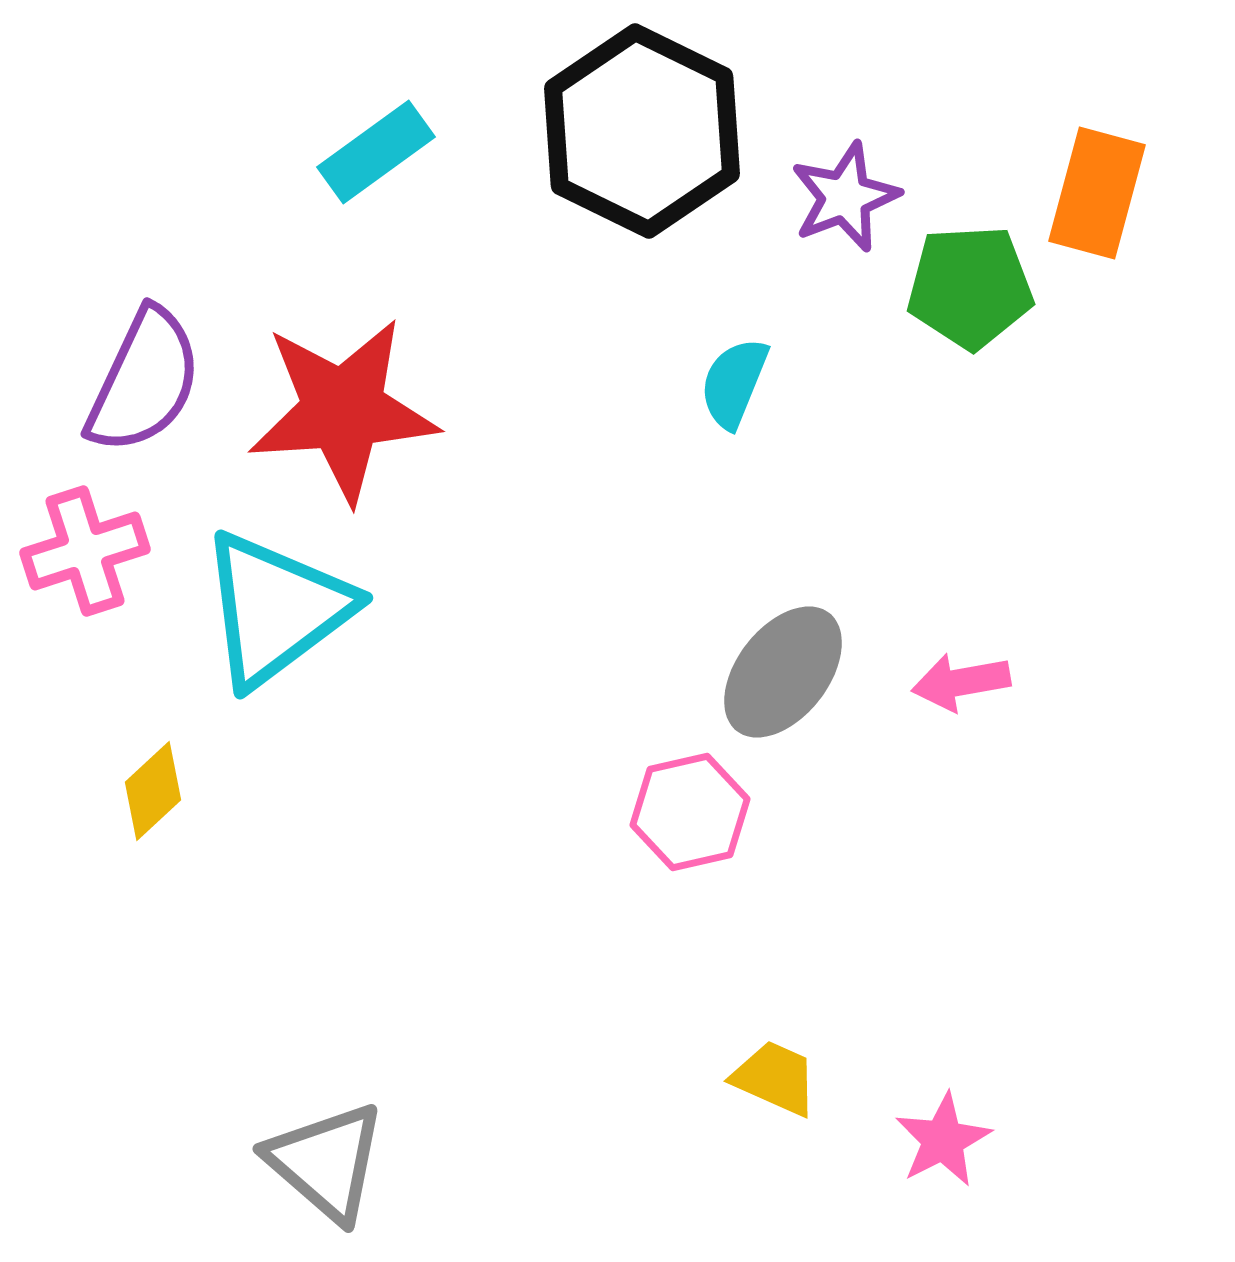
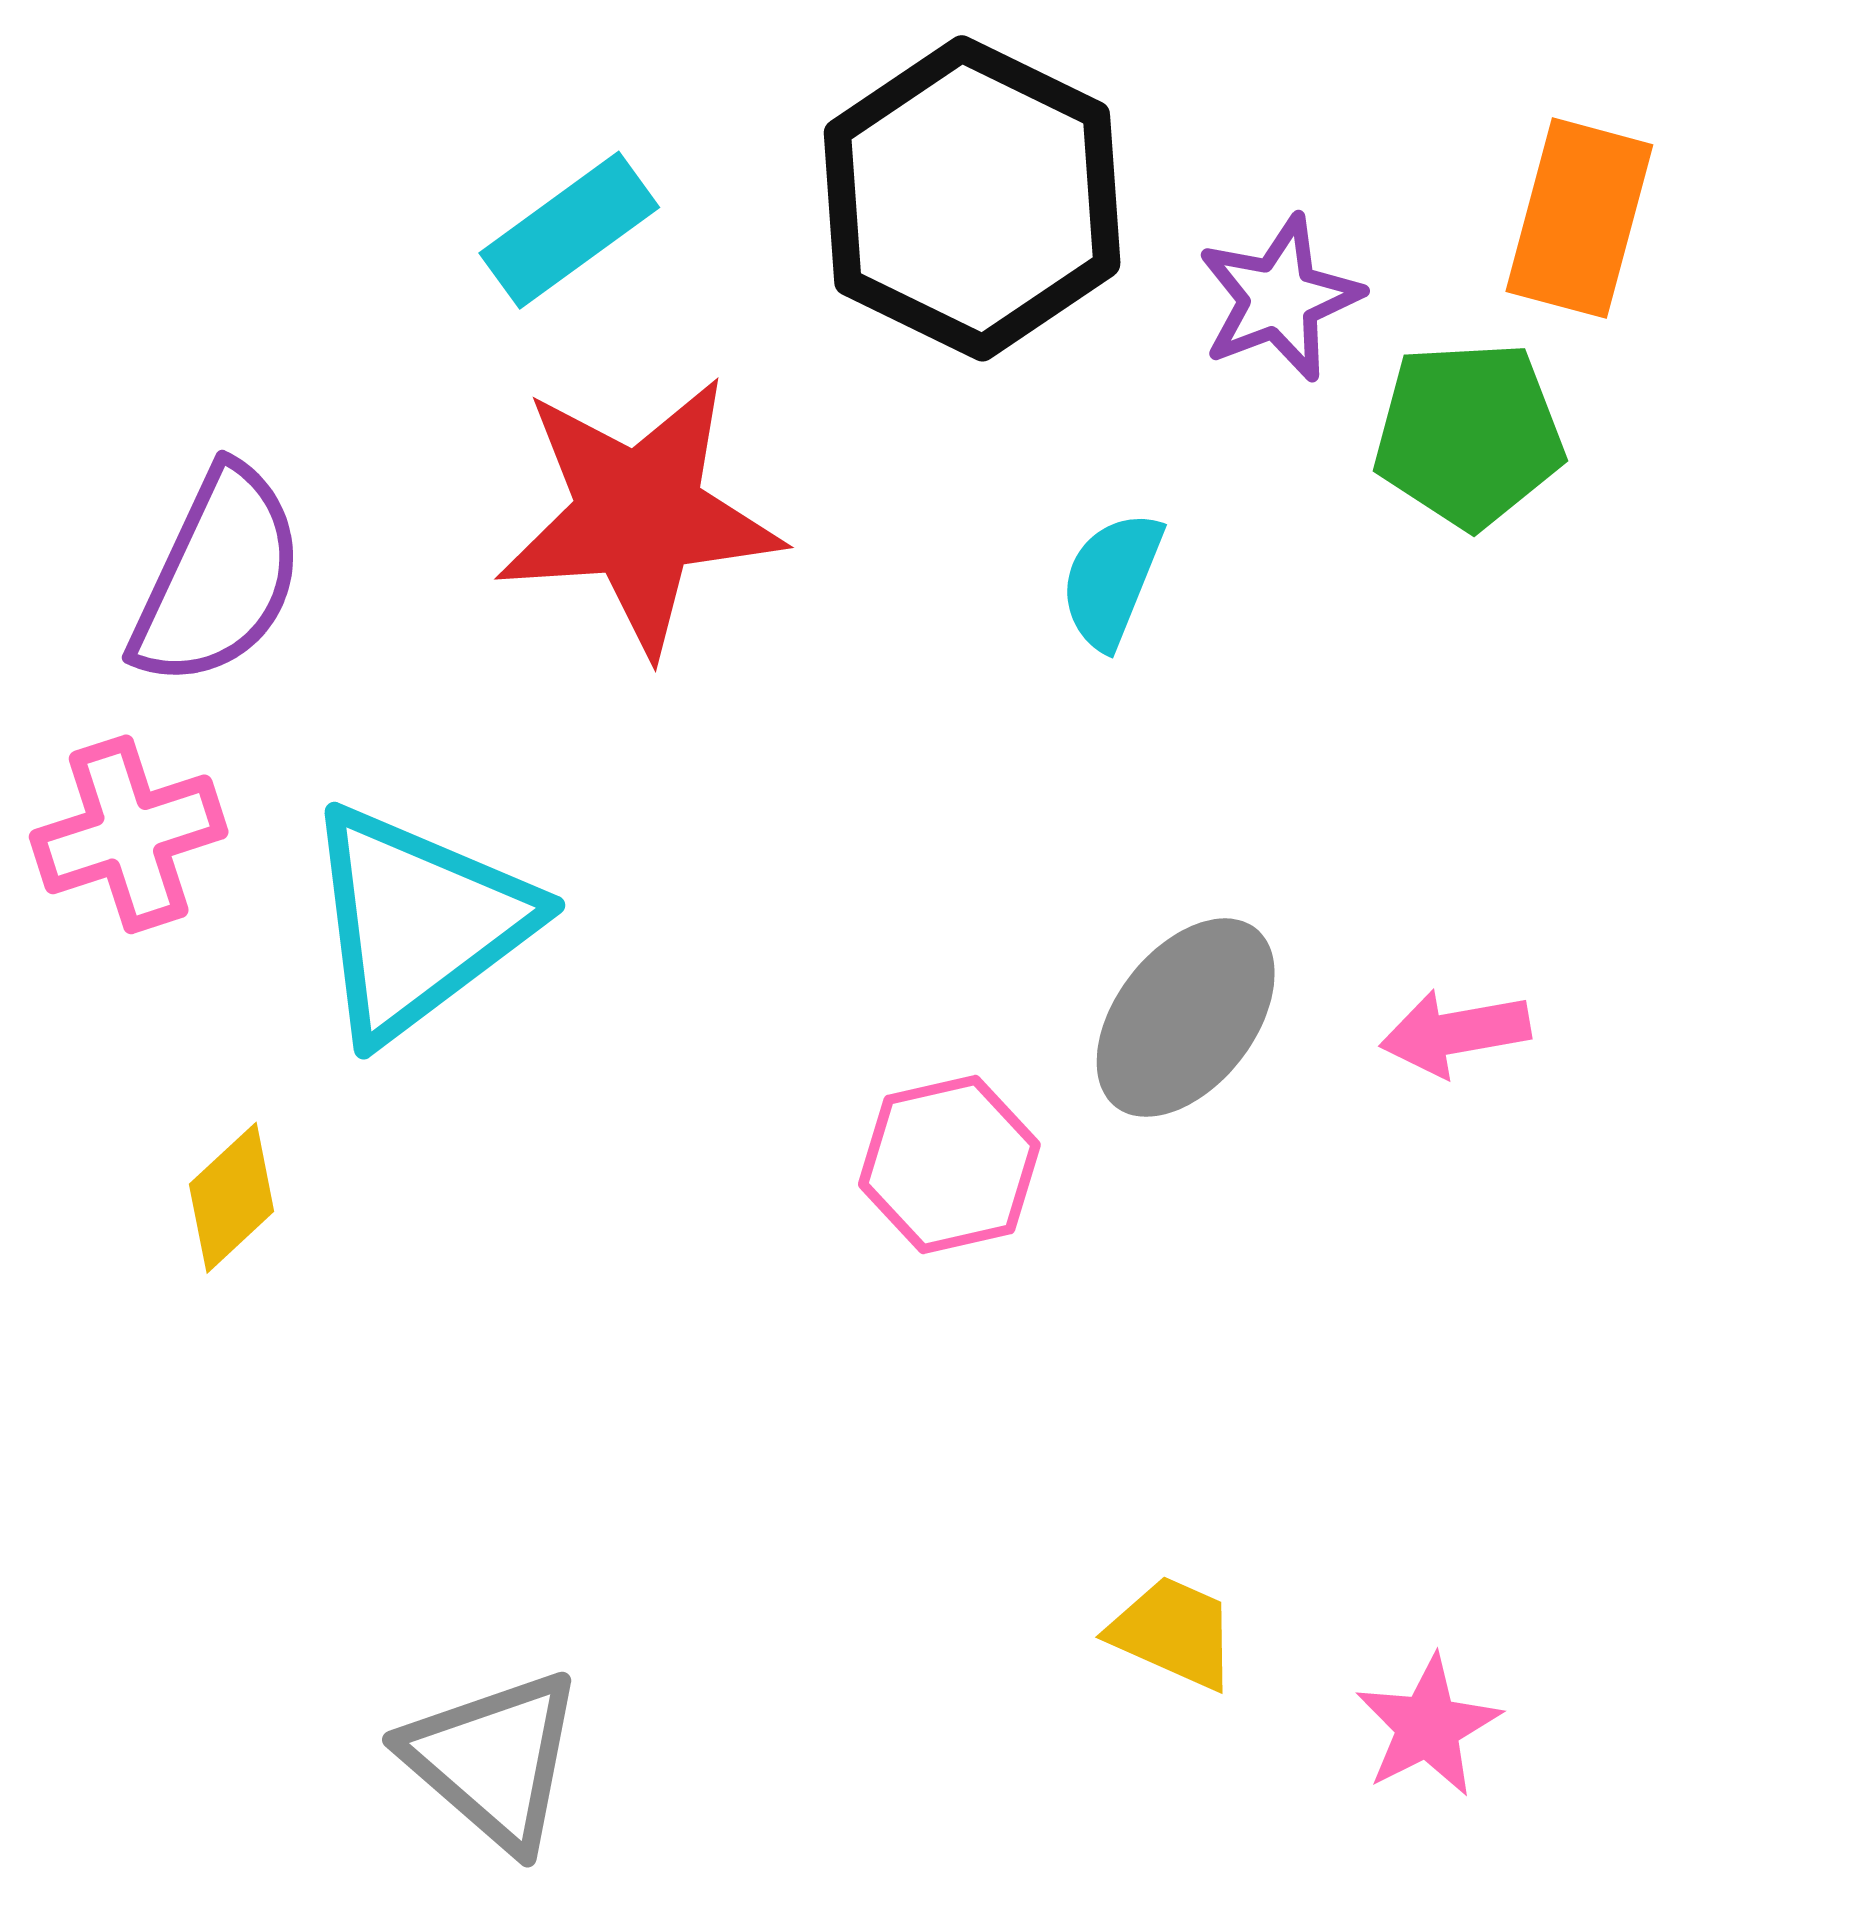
orange rectangle: (1097, 193) -> (1579, 218), moved
red star: (343, 410) -> (639, 515), moved
pink hexagon: (690, 812) -> (949, 1164), moved

